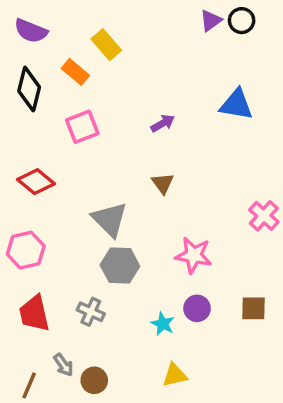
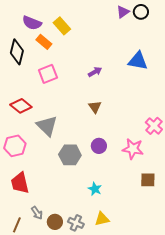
purple semicircle: (31, 31) -> (32, 23), moved
gray triangle: (110, 219) -> (47, 126), moved
pink star: (194, 255) -> (133, 149), moved
purple circle: (197, 308) -> (99, 146), moved
gray cross: (91, 312) -> (76, 223), moved

